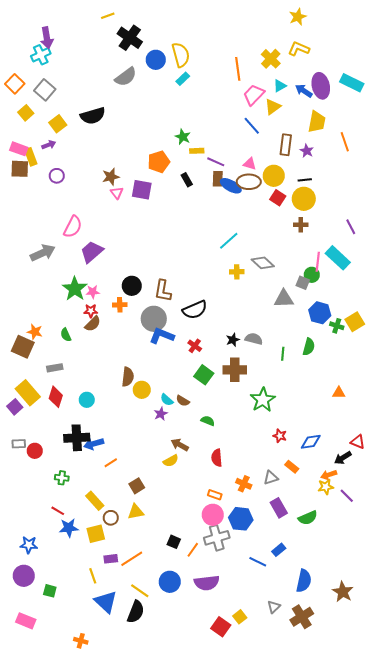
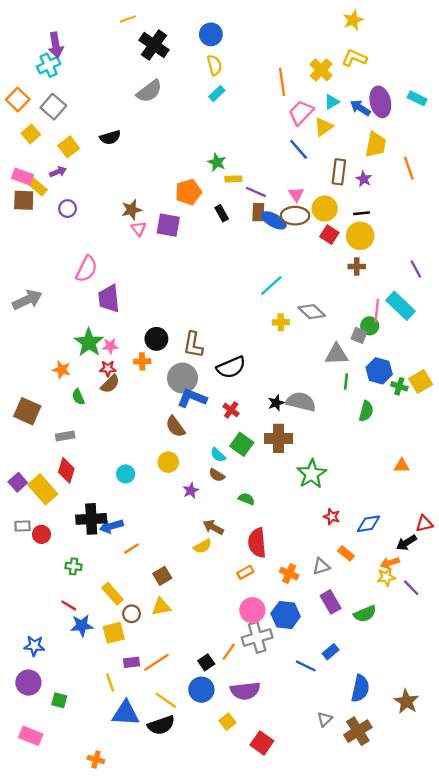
yellow semicircle: (181, 55) -> (214, 65), size x0.7
blue circle: (156, 60) -> (211, 34), moved
cyan rectangle: (352, 83) -> (417, 98), size x0.7
black semicircle: (93, 116) -> (110, 137), size x0.7
yellow rectangle: (31, 157) -> (37, 186), turned -30
pink triangle: (250, 164) -> (296, 194), turned 40
purple trapezoid: (92, 252) -> (109, 299), turned -55
gray arrow: (43, 253) -> (27, 300), moved
orange star: (35, 332) -> (62, 370), moved
gray semicircle: (254, 339) -> (301, 402), size x1.4
green line: (283, 354) -> (346, 382), moved
brown semicircle: (128, 377) -> (175, 427), moved, turned 138
yellow rectangle: (28, 393) -> (43, 489), moved
cyan circle: (87, 400) -> (126, 474), moved
cyan semicircle: (167, 400) -> (218, 455), moved
red triangle: (358, 442) -> (424, 524), turned -35
red semicircle: (217, 458) -> (257, 543), size x1.4
orange rectangle: (215, 495) -> (245, 572), moved, turned -48
black square: (174, 542) -> (206, 662), moved, turned 32
blue triangle: (106, 602) -> (126, 713), turned -40
black semicircle: (136, 612) -> (161, 725), turned 50
yellow square: (240, 617) -> (227, 722), moved

